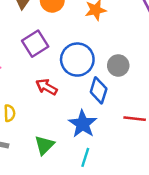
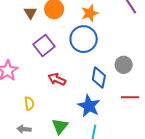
blue circle: (77, 60) -> (84, 39), moved
gray circle: (118, 65) -> (124, 65), moved

